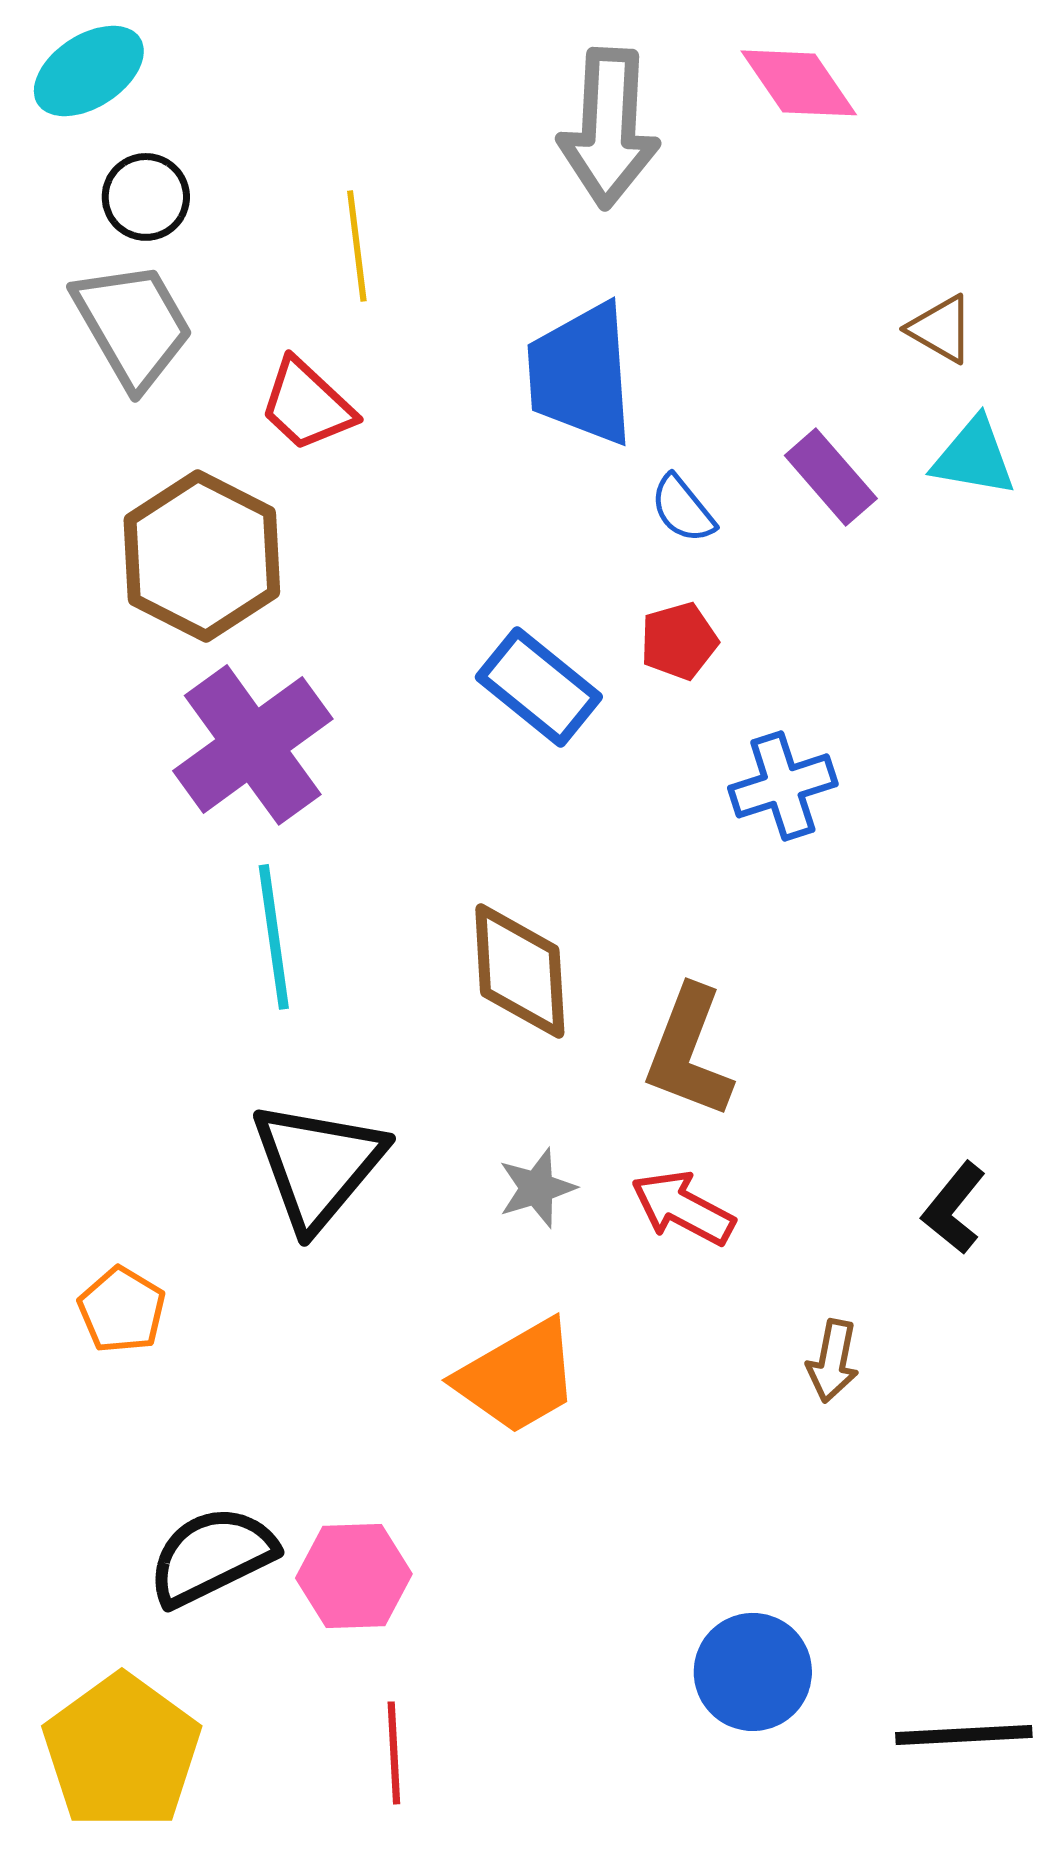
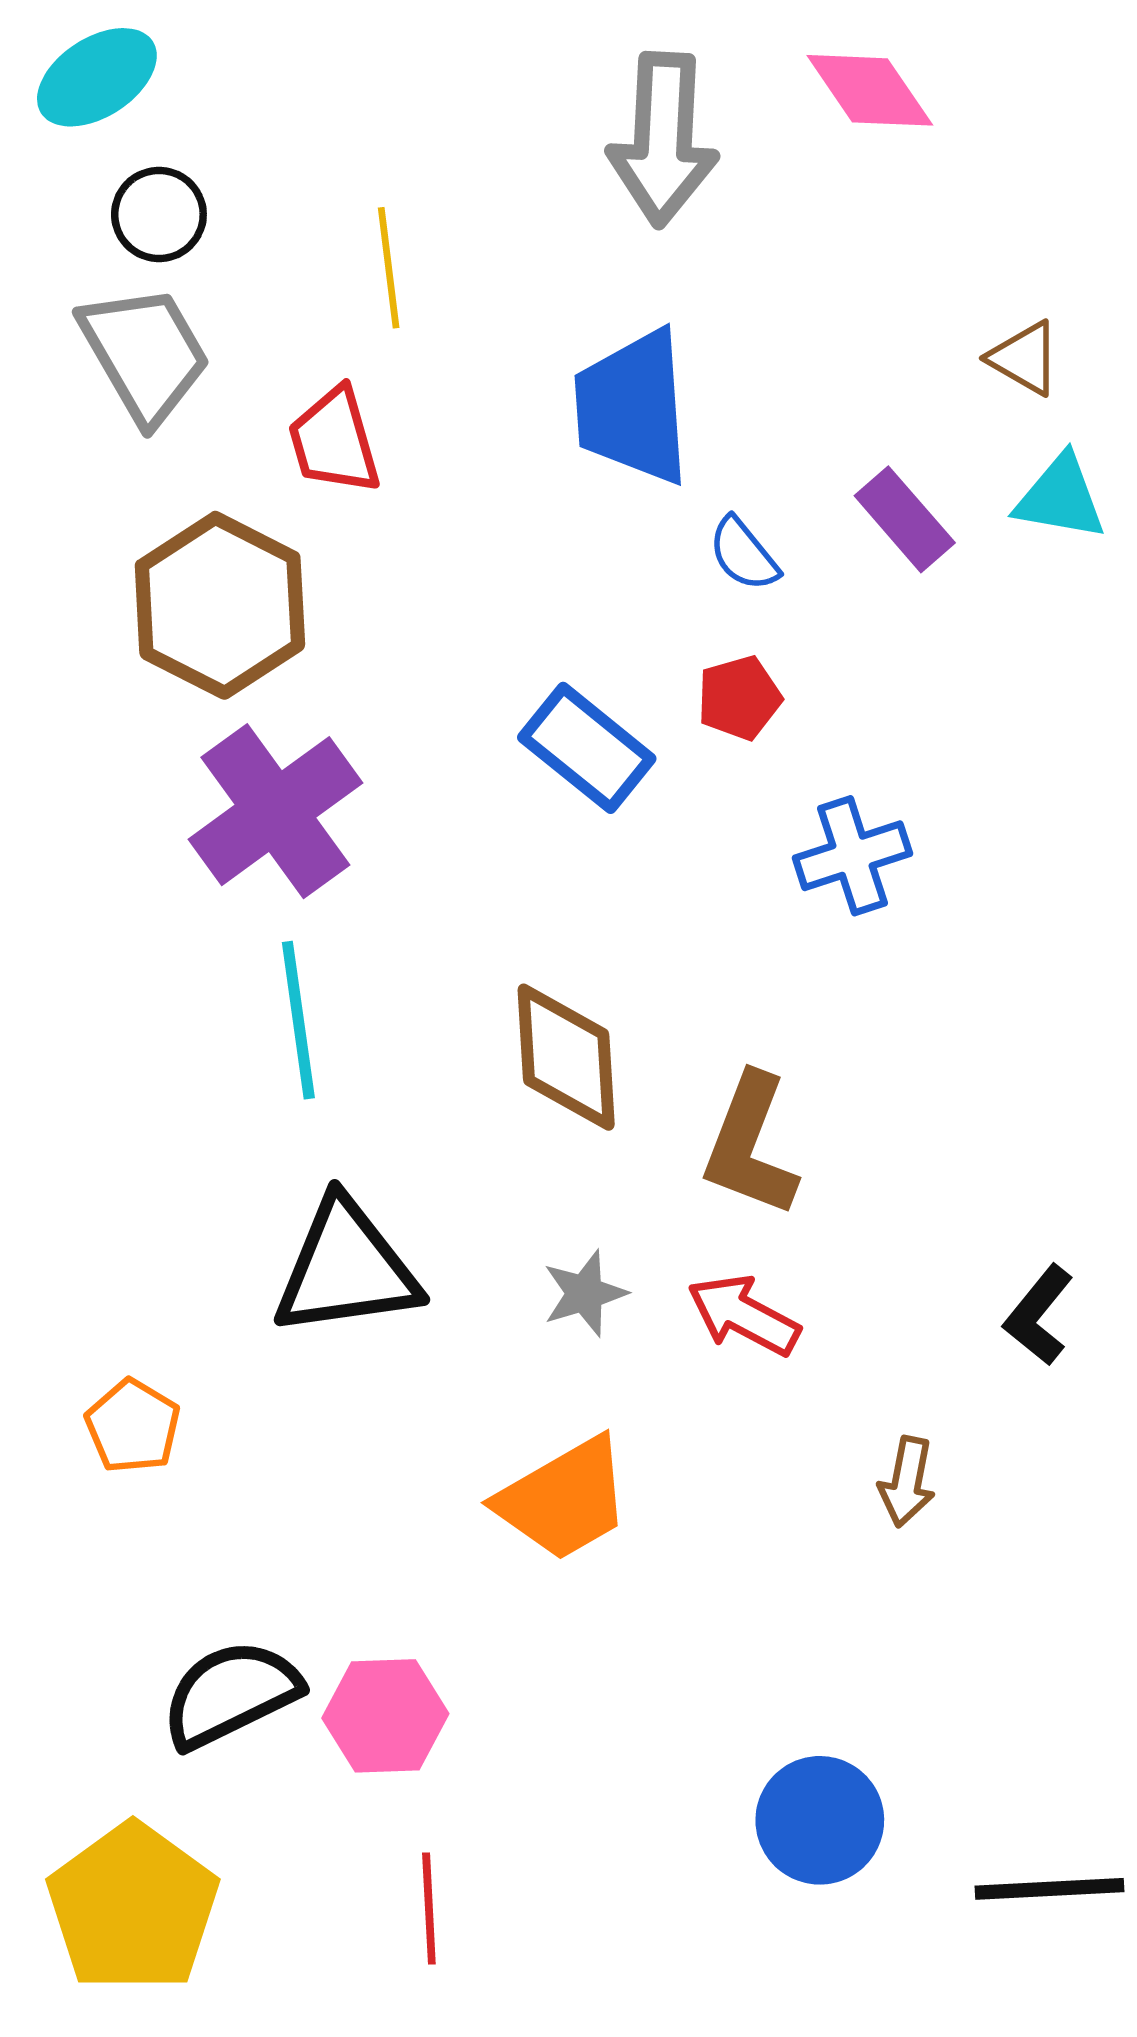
red trapezoid: (307, 405) -> (334, 441), turned 31
black triangle: (318, 1165) -> (346, 1268), turned 42

